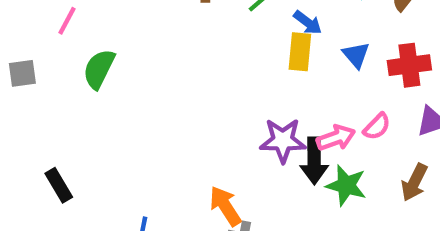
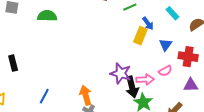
green semicircle: (99, 69) -> (47, 16), turned 48
pink semicircle: (377, 127) -> (165, 71), moved
black arrow: (314, 161) -> (132, 87), turned -30

